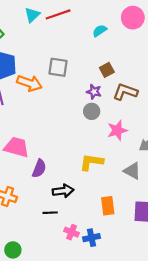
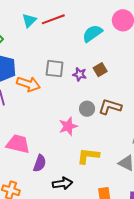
cyan semicircle: (100, 31) -> (92, 33), size x1.5
purple star: (94, 92) -> (80, 74), moved
brown L-shape: (125, 92) -> (110, 107), moved
pink star: (117, 130) -> (68, 126), moved

